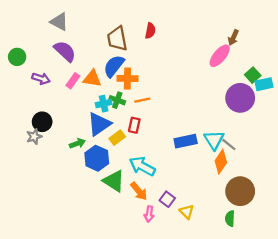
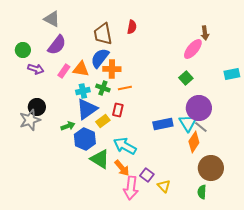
brown arrow: (233, 38) -> (205, 33), turned -32
purple semicircle: (65, 51) -> (57, 45), turned 85
green circle: (17, 57) -> (23, 50), moved
green square: (253, 75) -> (186, 78), moved
purple circle: (240, 98) -> (199, 108), moved
cyan cross: (104, 104) -> (83, 91), moved
gray star: (34, 137) -> (30, 120), size x1.5
pink arrow: (149, 214) -> (131, 188), size x1.6

